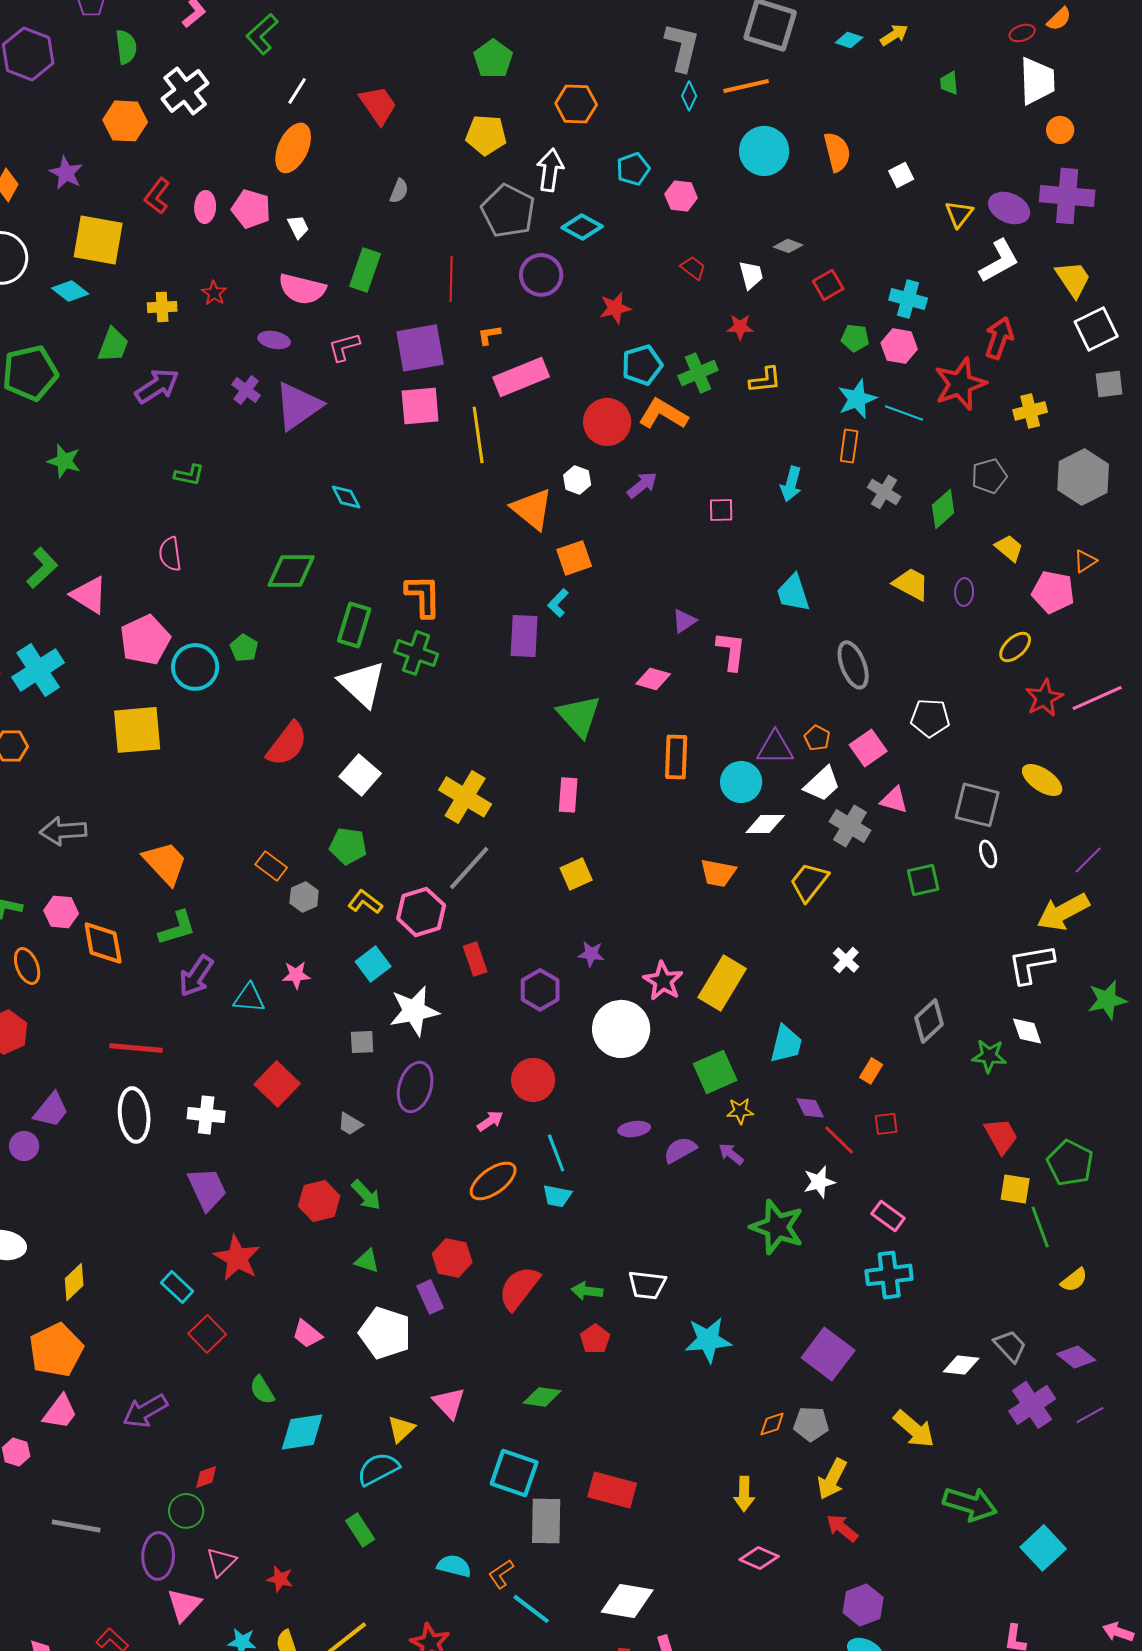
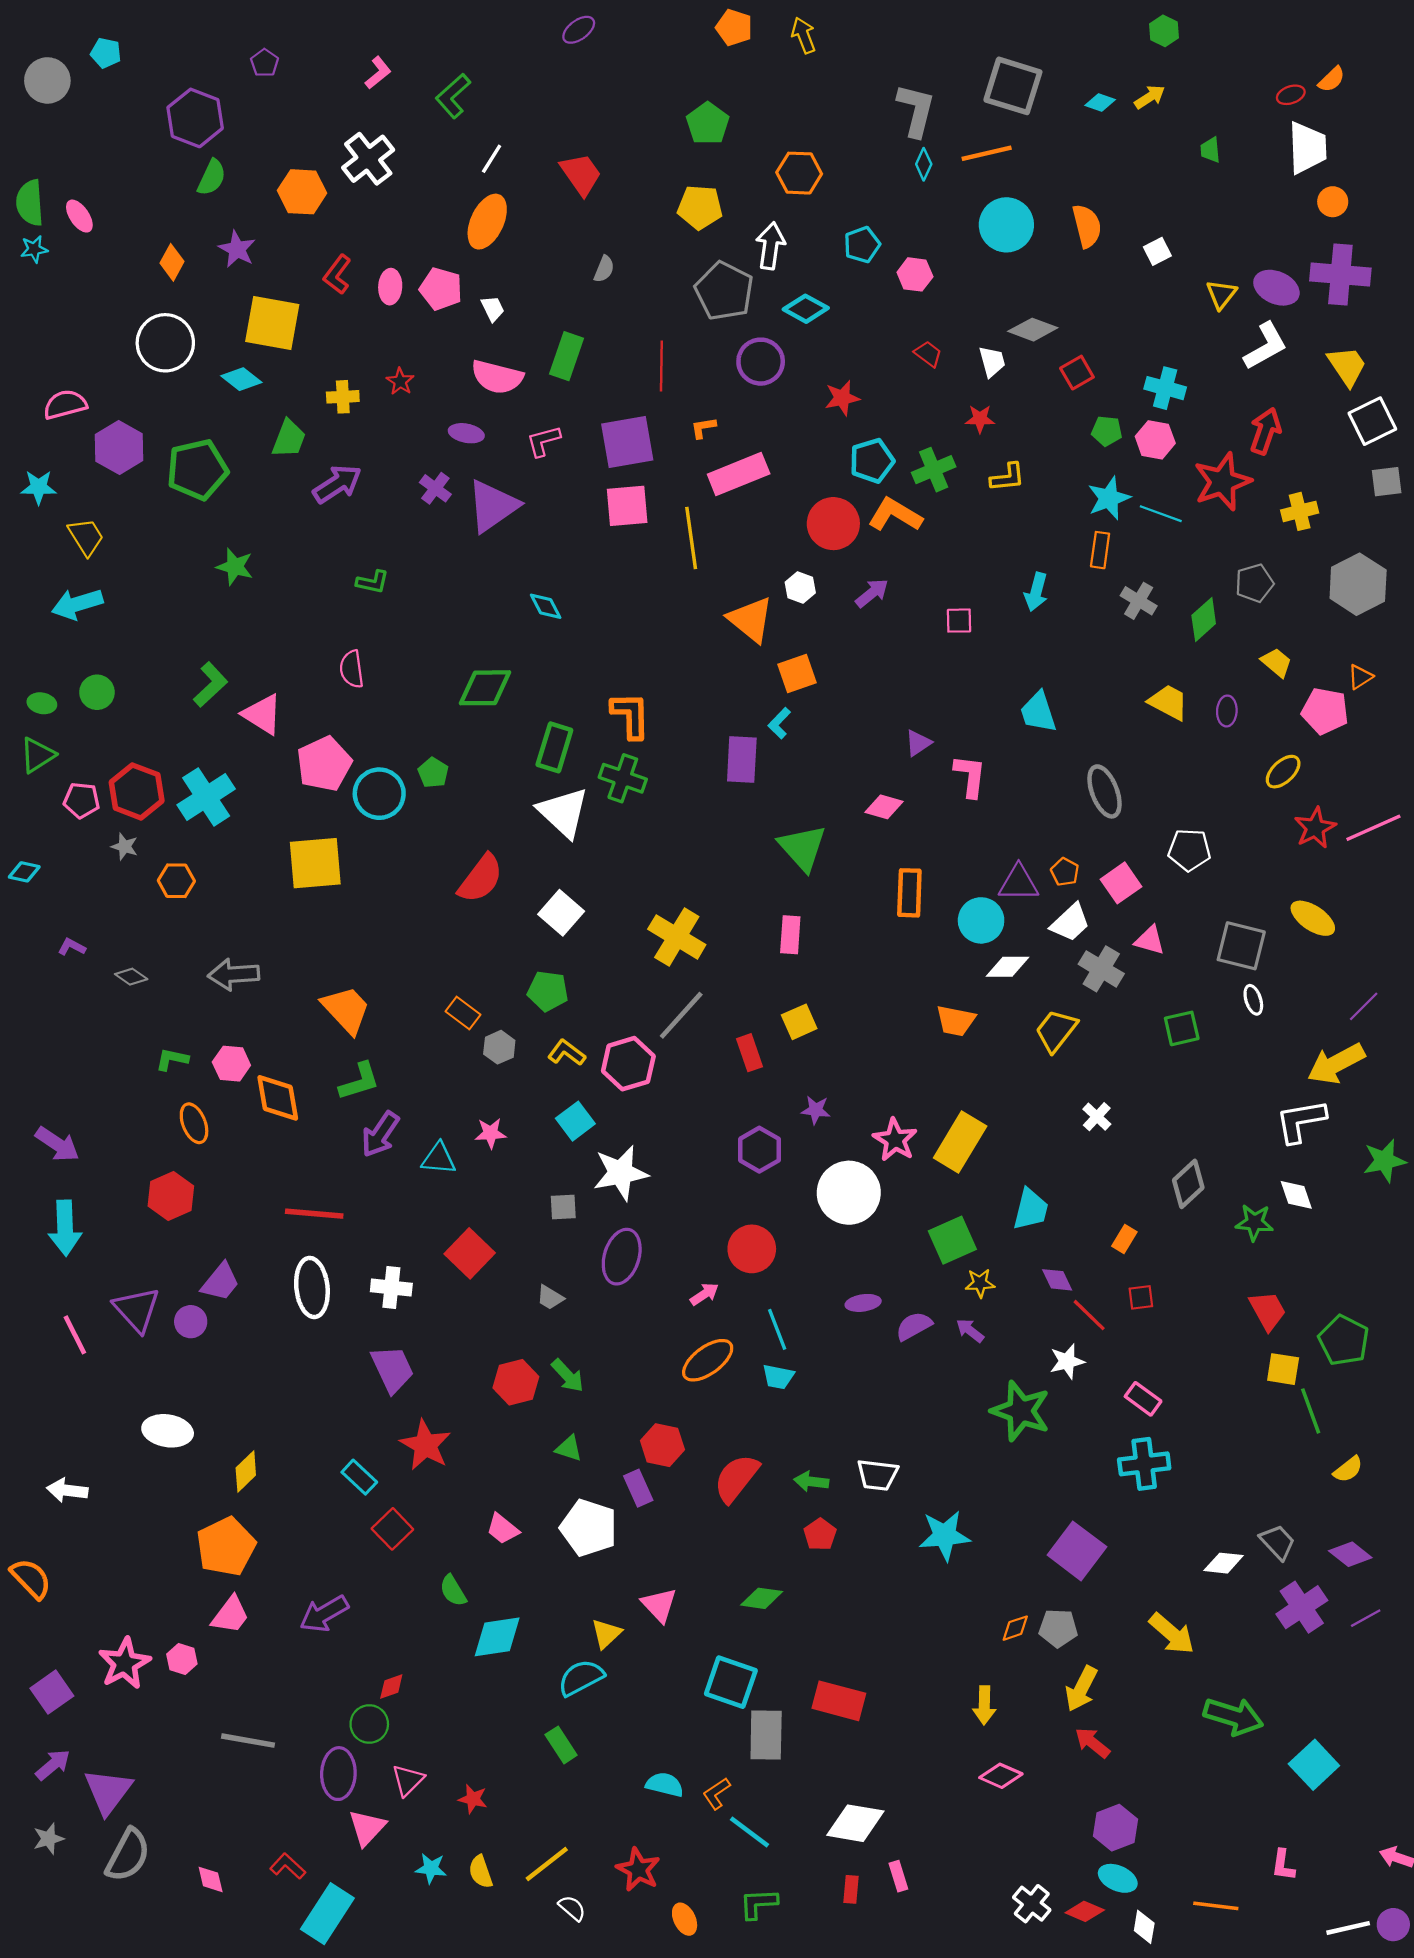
green semicircle: (126, 47) -> (212, 177), moved, turned 32
gray diamond: (788, 246) -> (1033, 330), size x1.5
red rectangle: (475, 959) -> (750, 1053), moved

